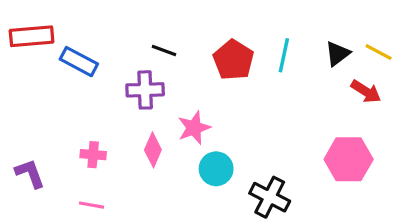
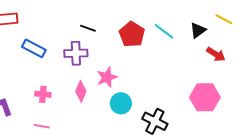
yellow line: (379, 52) -> (224, 19), moved
cyan line: (284, 55) -> (164, 31), turned -65
blue rectangle: (79, 62) -> (34, 48), moved

